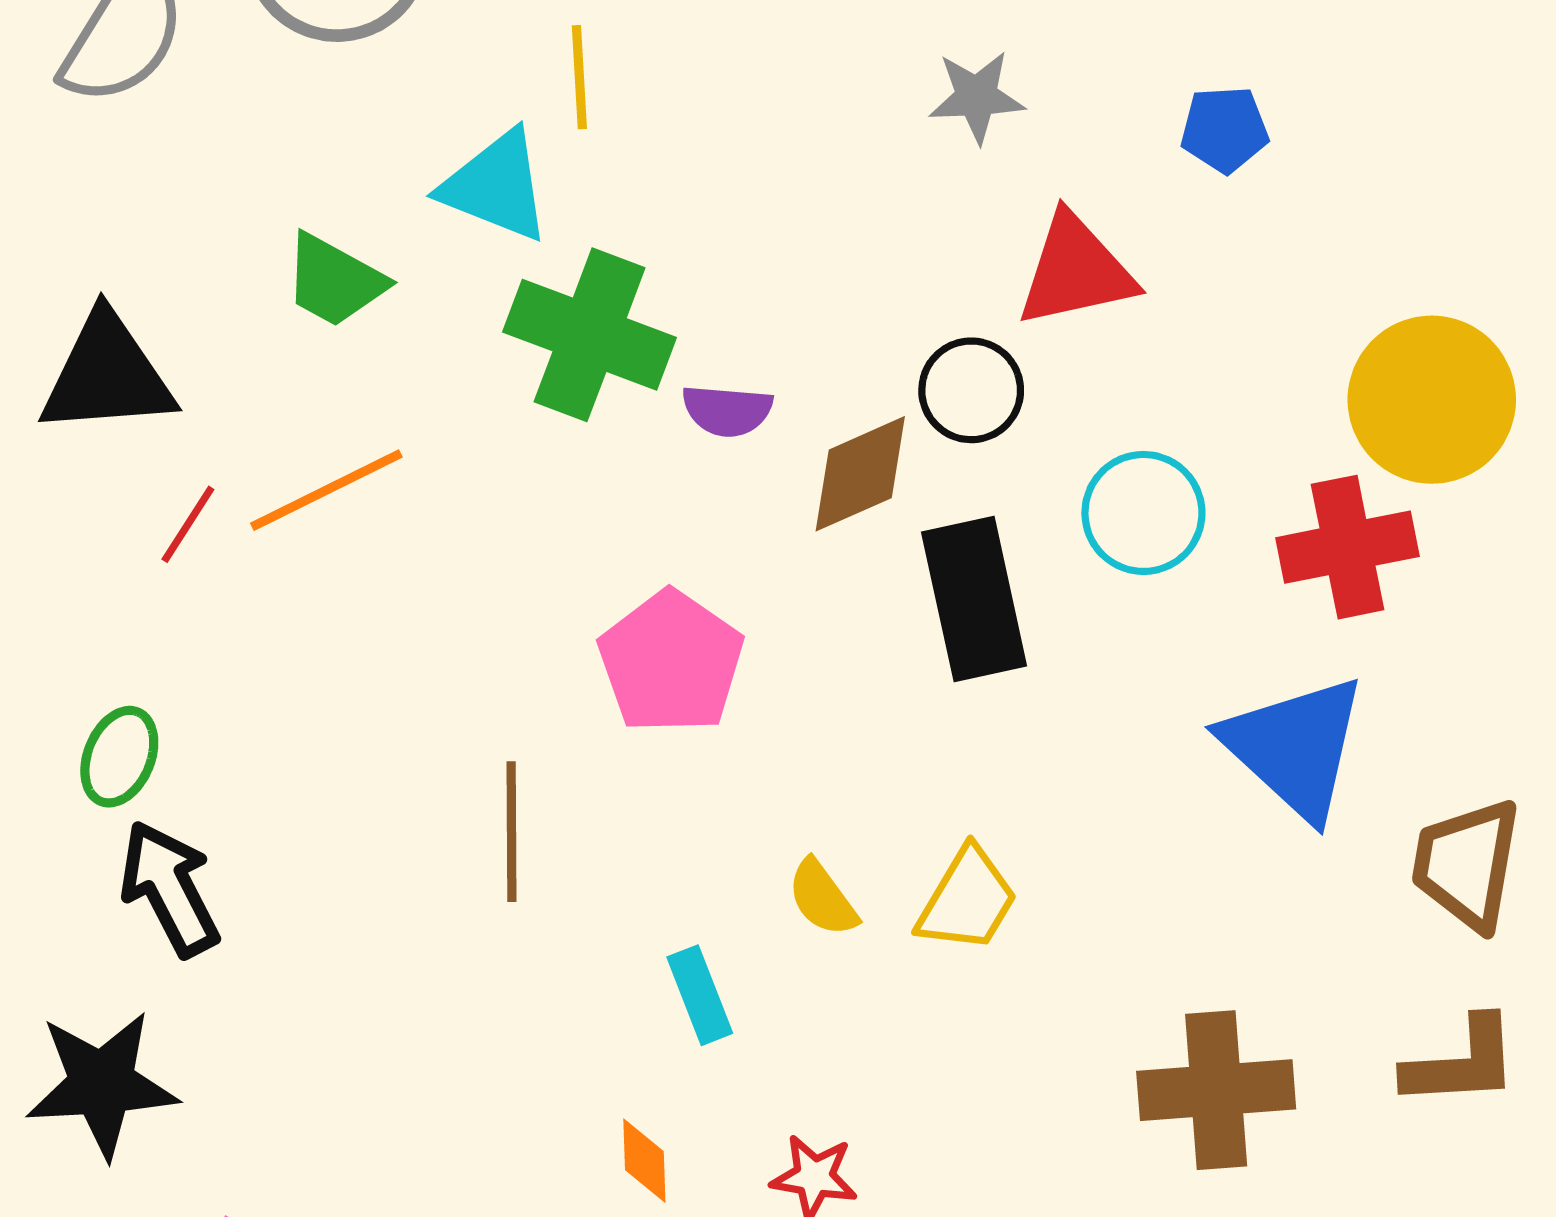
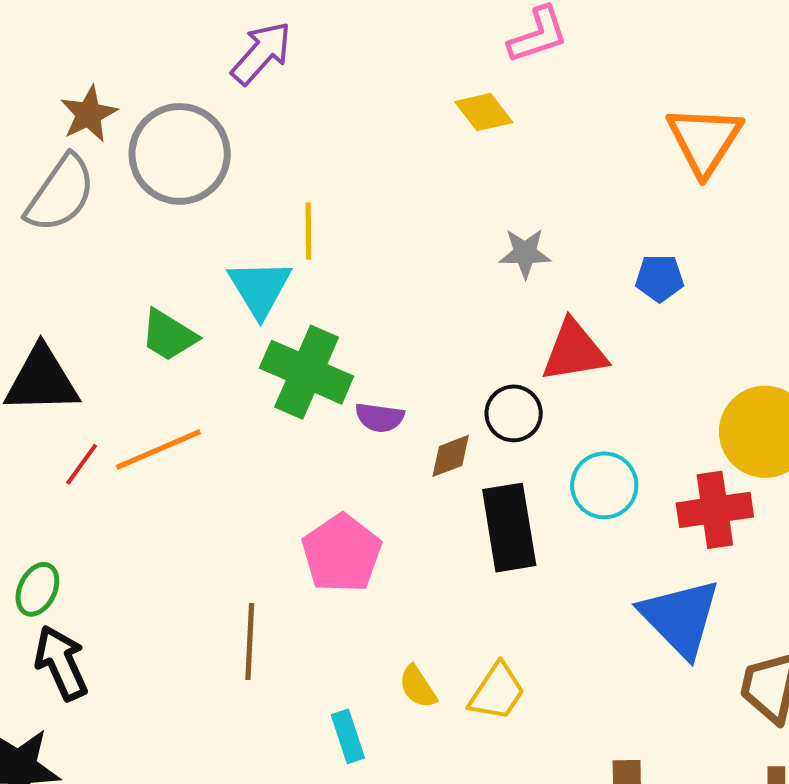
cyan triangle: (496, 186) -> (260, 288), turned 34
brown diamond: (860, 474) -> (451, 456), size x0.7

